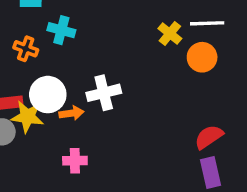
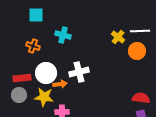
cyan cross: (61, 30) -> (63, 35), moved
yellow star: (27, 117) -> (44, 97), moved
red semicircle: (209, 137) -> (141, 98), turned 42

